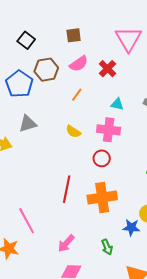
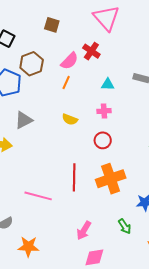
brown square: (74, 35) -> (52, 25), turned 35
pink semicircle: (79, 64) -> (69, 61), moved
pink cross: (109, 130) -> (104, 111), size x0.6
pink line: (27, 221) -> (38, 196), moved, turned -36

